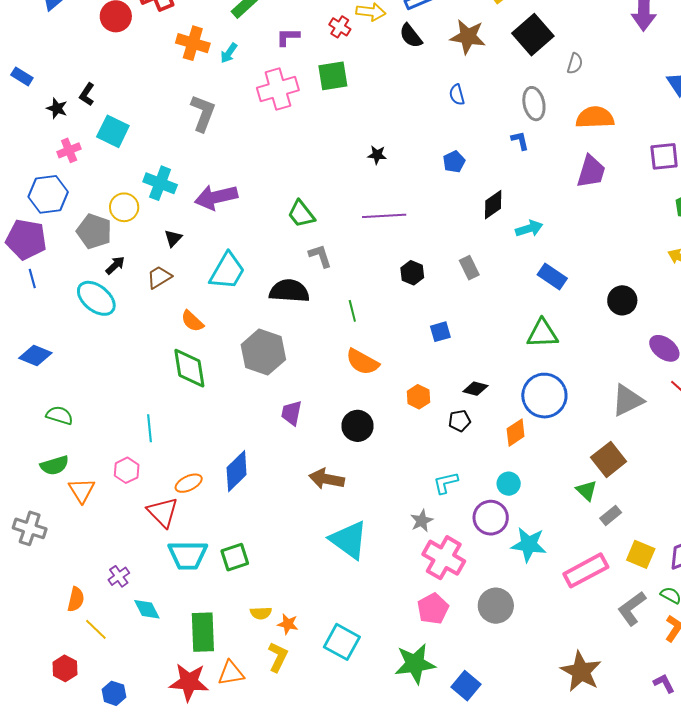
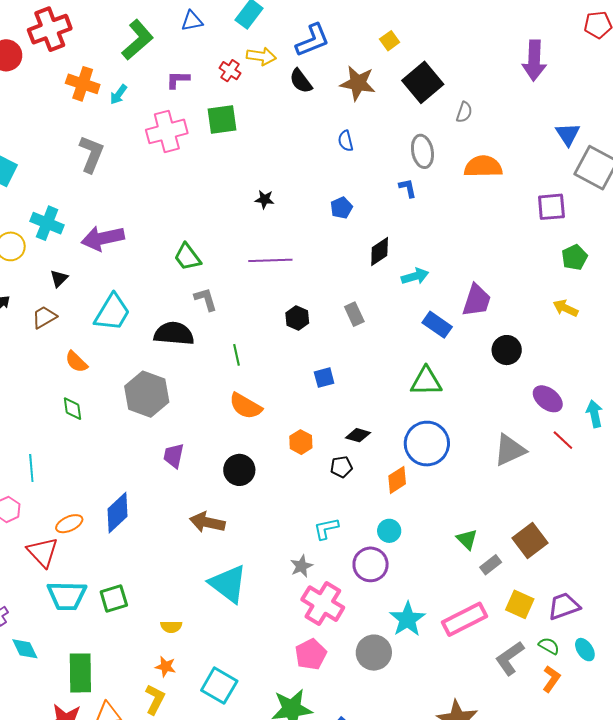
purple trapezoid: (591, 171) -> (477, 300), moved
green diamond: (189, 368) -> (72, 409), size x0.6
brown square: (609, 459) -> (530, 541), moved
cyan star: (529, 545) -> (407, 619), moved, turned 30
yellow semicircle: (261, 613) -> (171, 627), moved

